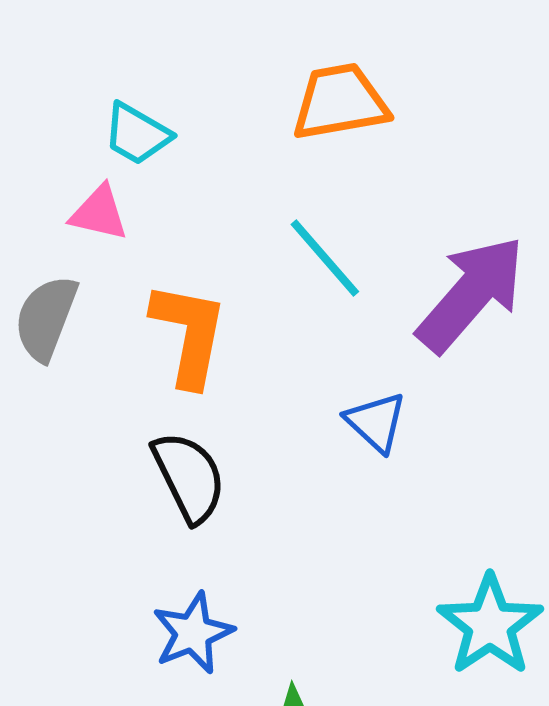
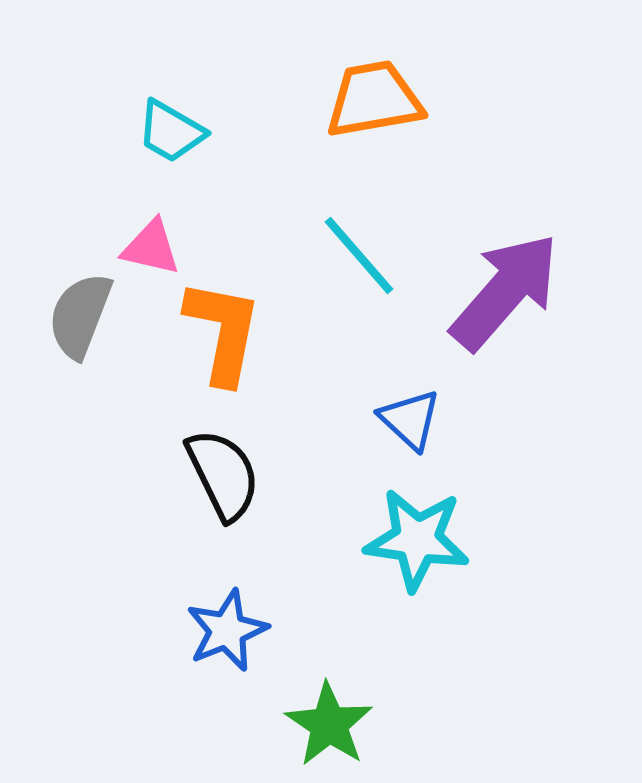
pink triangle: (99, 213) -> (151, 248), moved
cyan star: (490, 625) -> (417, 540), moved, turned -30

